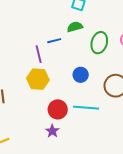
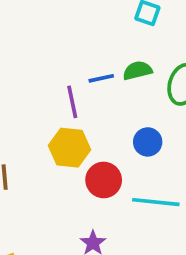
green semicircle: (75, 27) -> (137, 71), moved
red circle: (58, 109) -> (104, 180), moved

